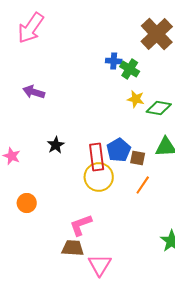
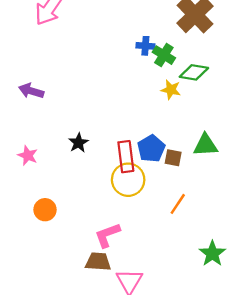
purple arrow: (34, 92) -> (31, 91), moved
green diamond: (159, 108) -> (194, 72), moved
orange line: (143, 185) -> (178, 204), moved

